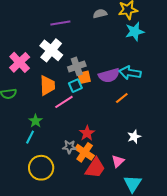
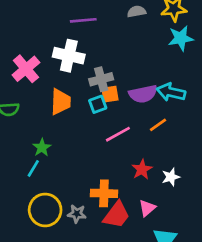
white cross: (51, 50) -> (69, 56), turned -30
pink line: (64, 102) -> (118, 134), moved
red star: (87, 133) -> (142, 169), moved
gray star: (69, 147) -> (77, 214), moved
orange cross: (85, 152) -> (104, 193), turned -36

